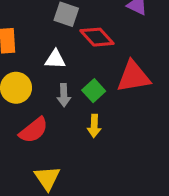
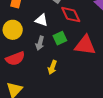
green square: (94, 91) -> (60, 38), moved

